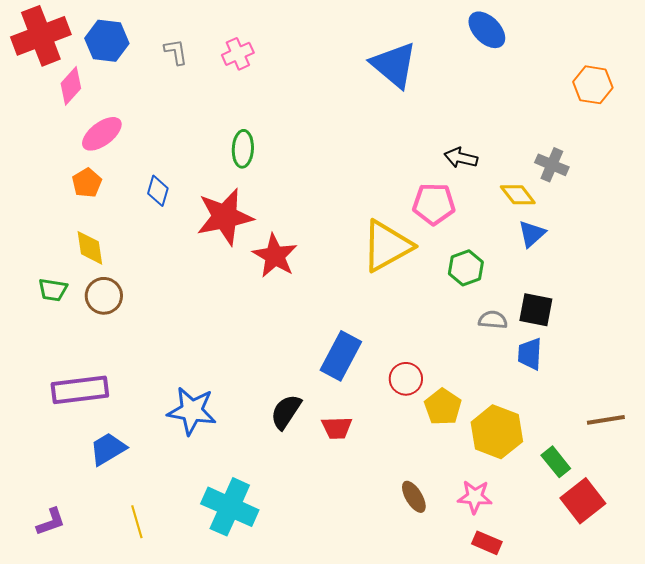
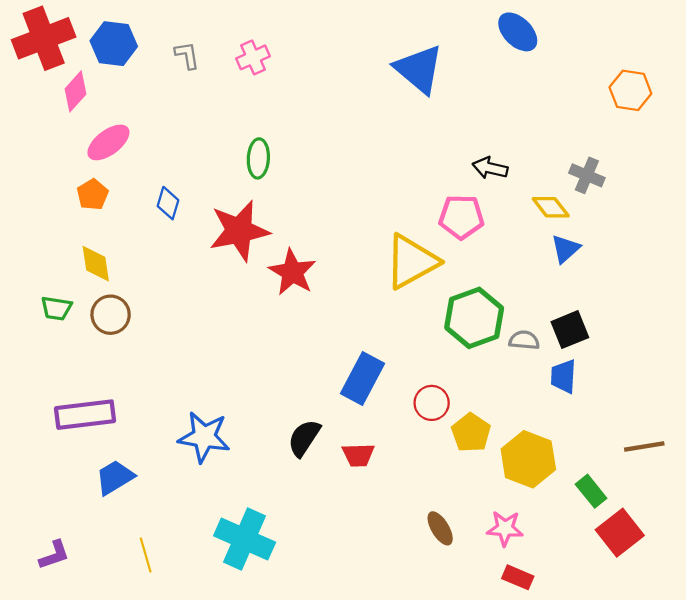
green hexagon: (466, 268) -> (474, 318), moved, size x1.6
black square: (536, 310) -> (570, 330), turned -33

